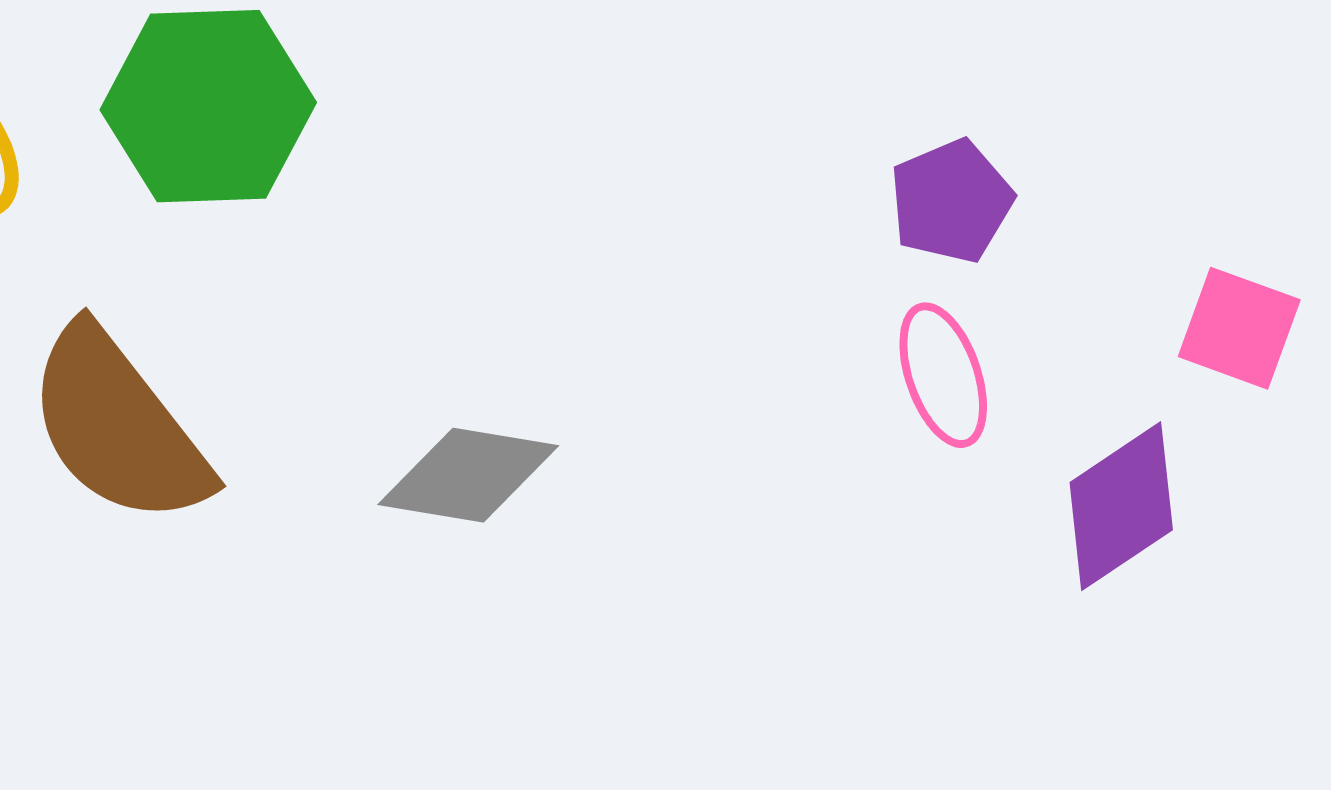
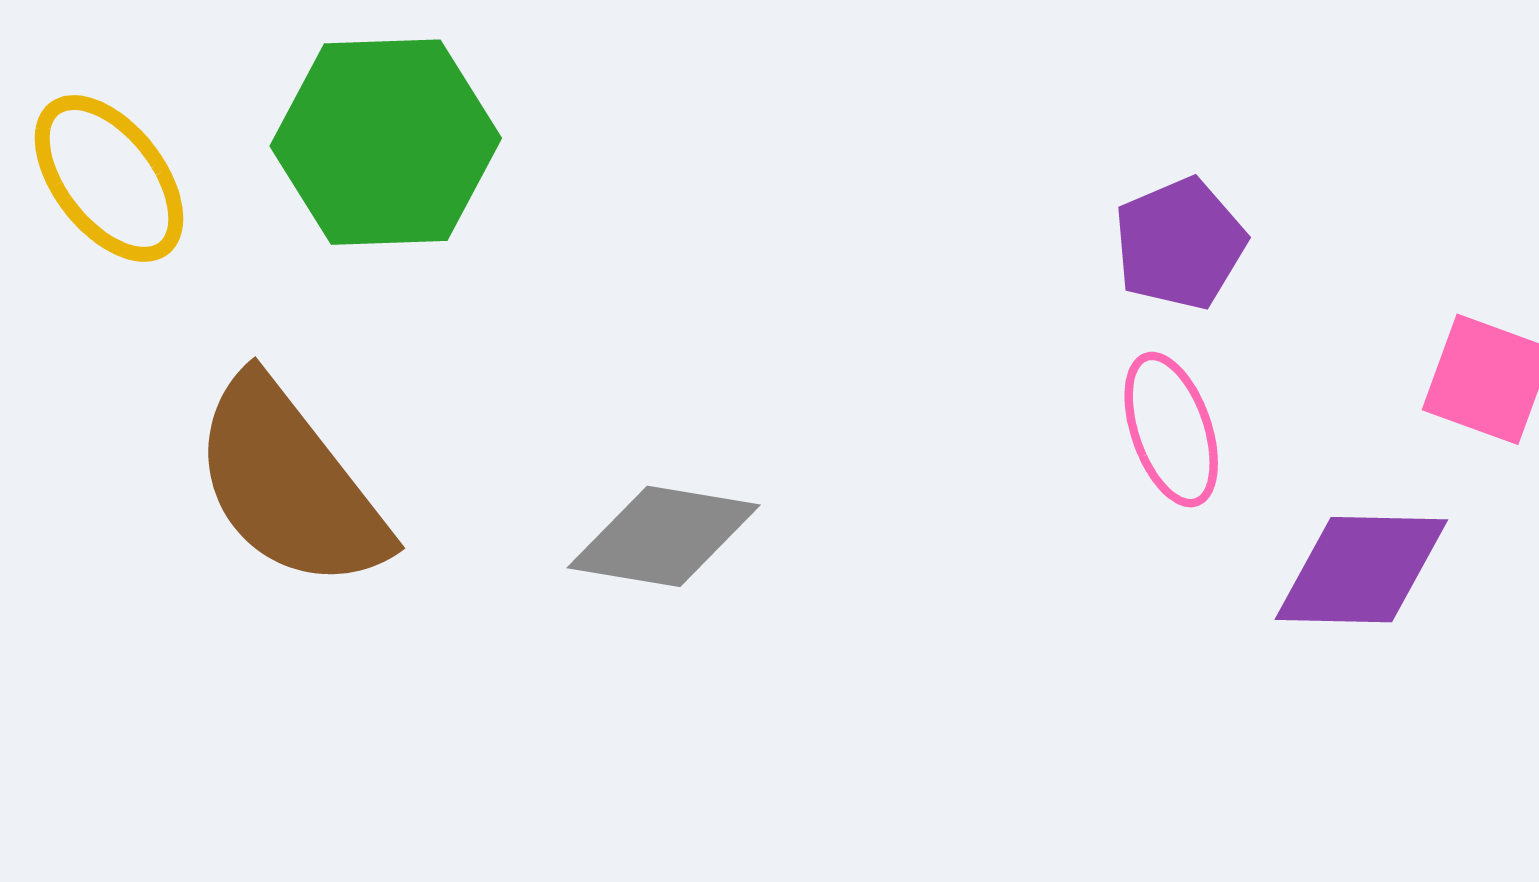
purple diamond: (1121, 506) -> (1361, 570), turned 35

